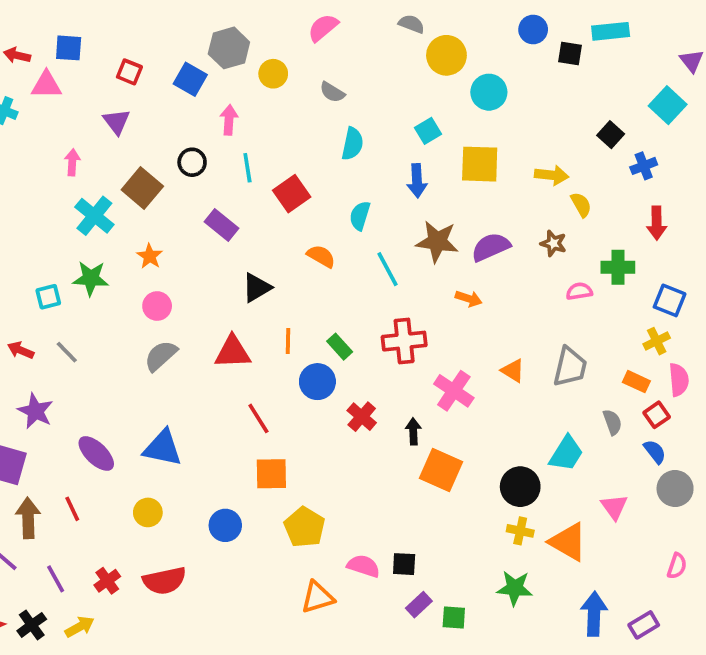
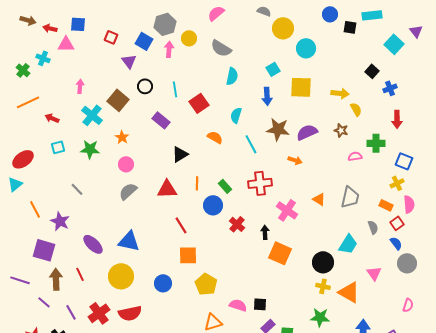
gray semicircle: (332, 92) -> (221, 48), size x1.5
cyan square: (668, 105) -> (394, 44), moved
pink arrow: (229, 120) -> (169, 49), moved
purple triangle: (117, 122) -> (129, 61), moved
cyan square: (48, 297) -> (58, 147), moved
red arrow: (21, 350) -> (52, 118), moved
yellow circle: (148, 512) -> (121, 276), size x1.6
red cross: (107, 581) -> (99, 313), size x1.5

